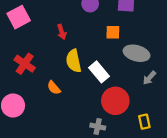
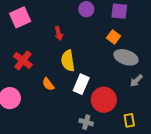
orange square: (113, 32) -> (114, 37), moved, turned 32
white rectangle: (99, 72) -> (81, 84), moved, turned 60

